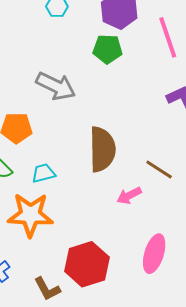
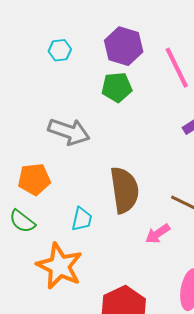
cyan trapezoid: (43, 173) -> (82, 219), moved, turned 125
orange star: (30, 215) -> (60, 266), turned 30

